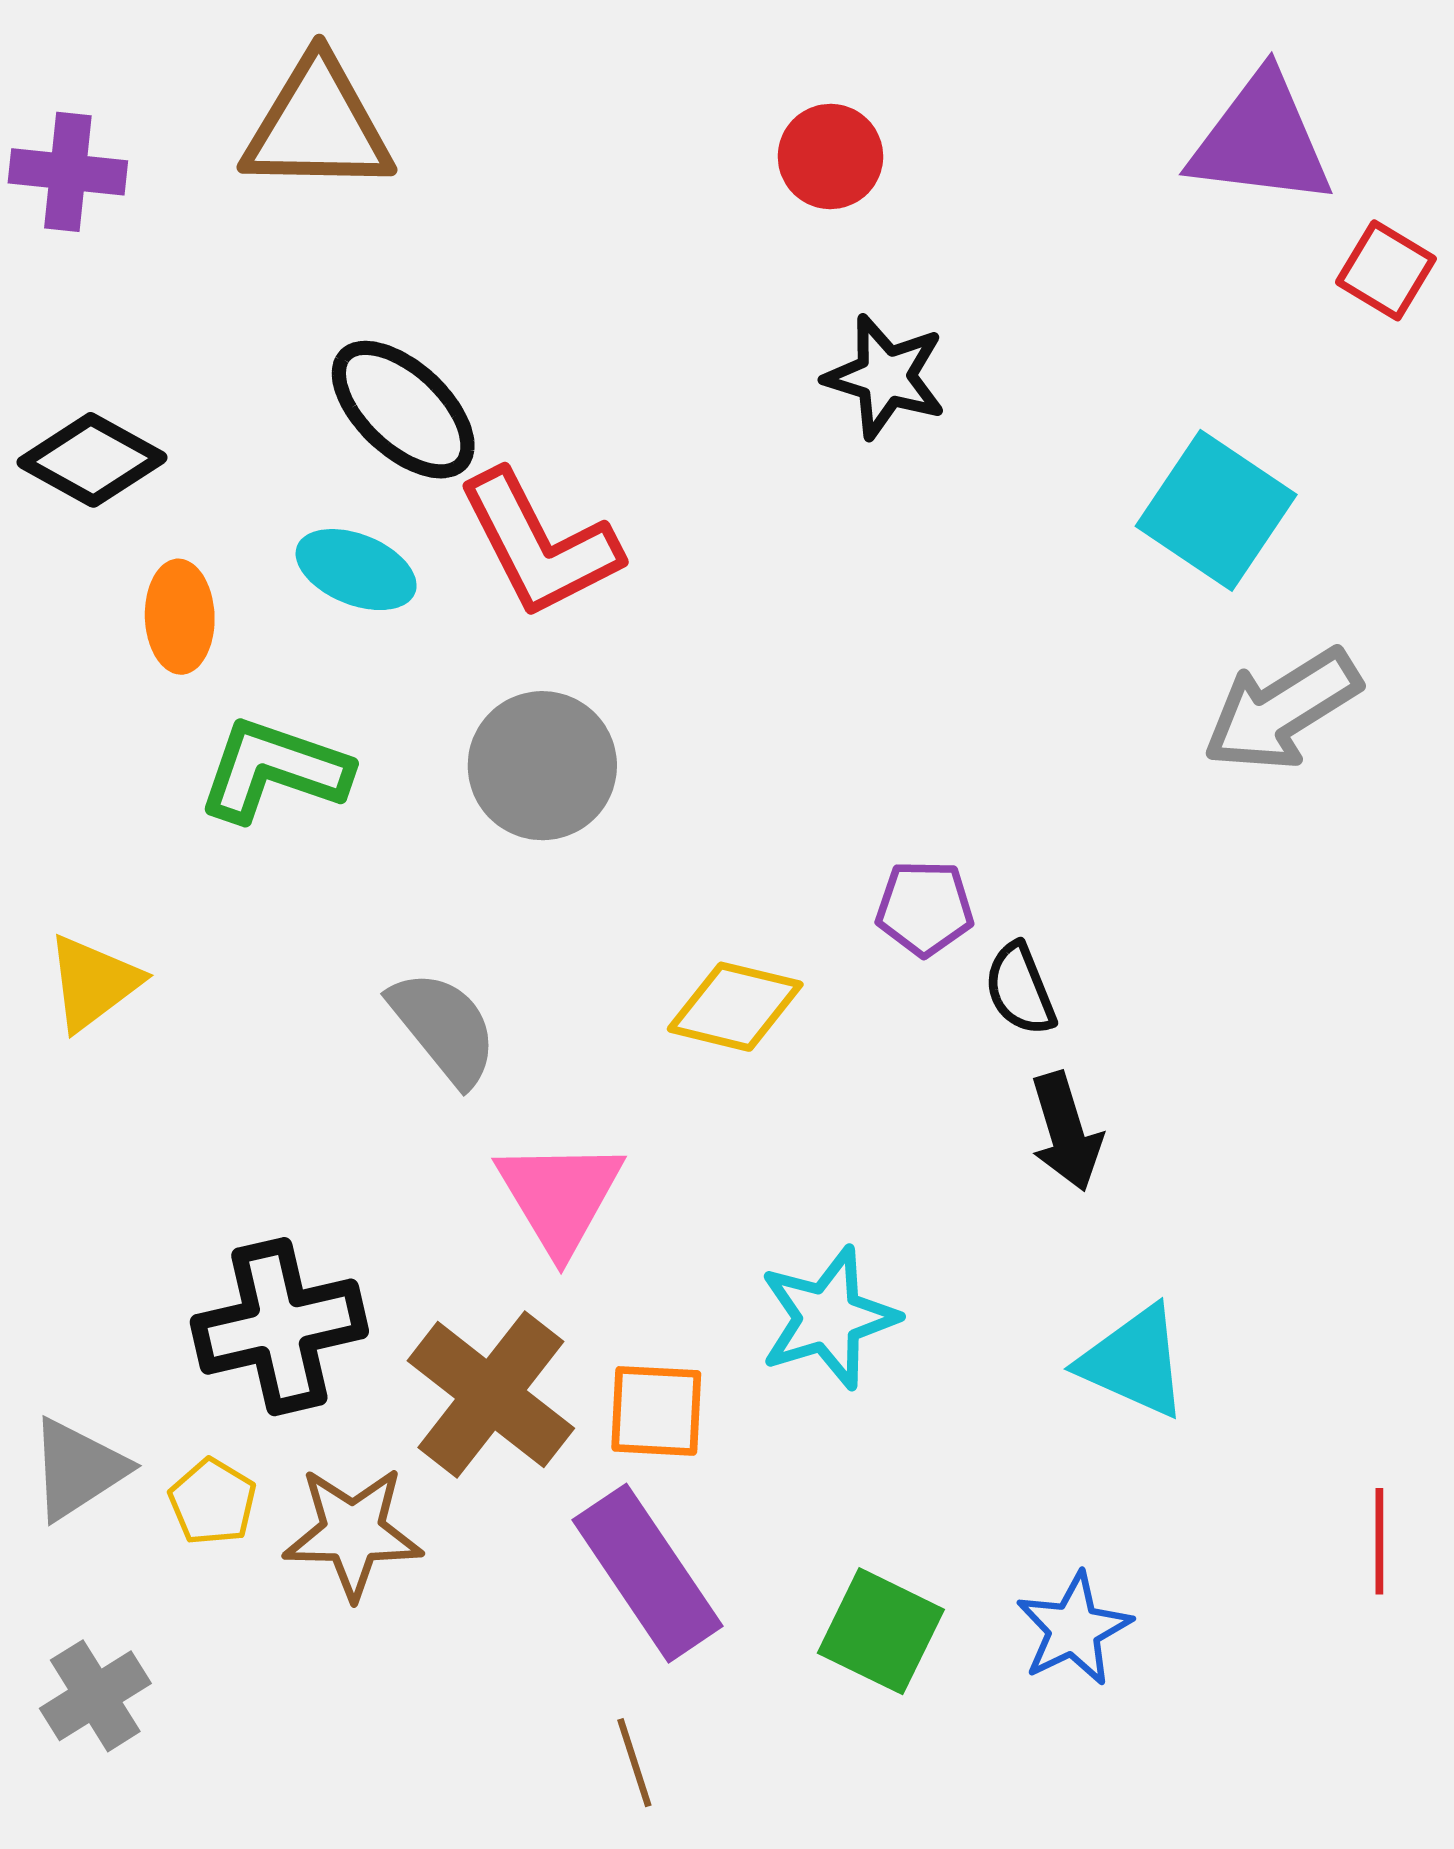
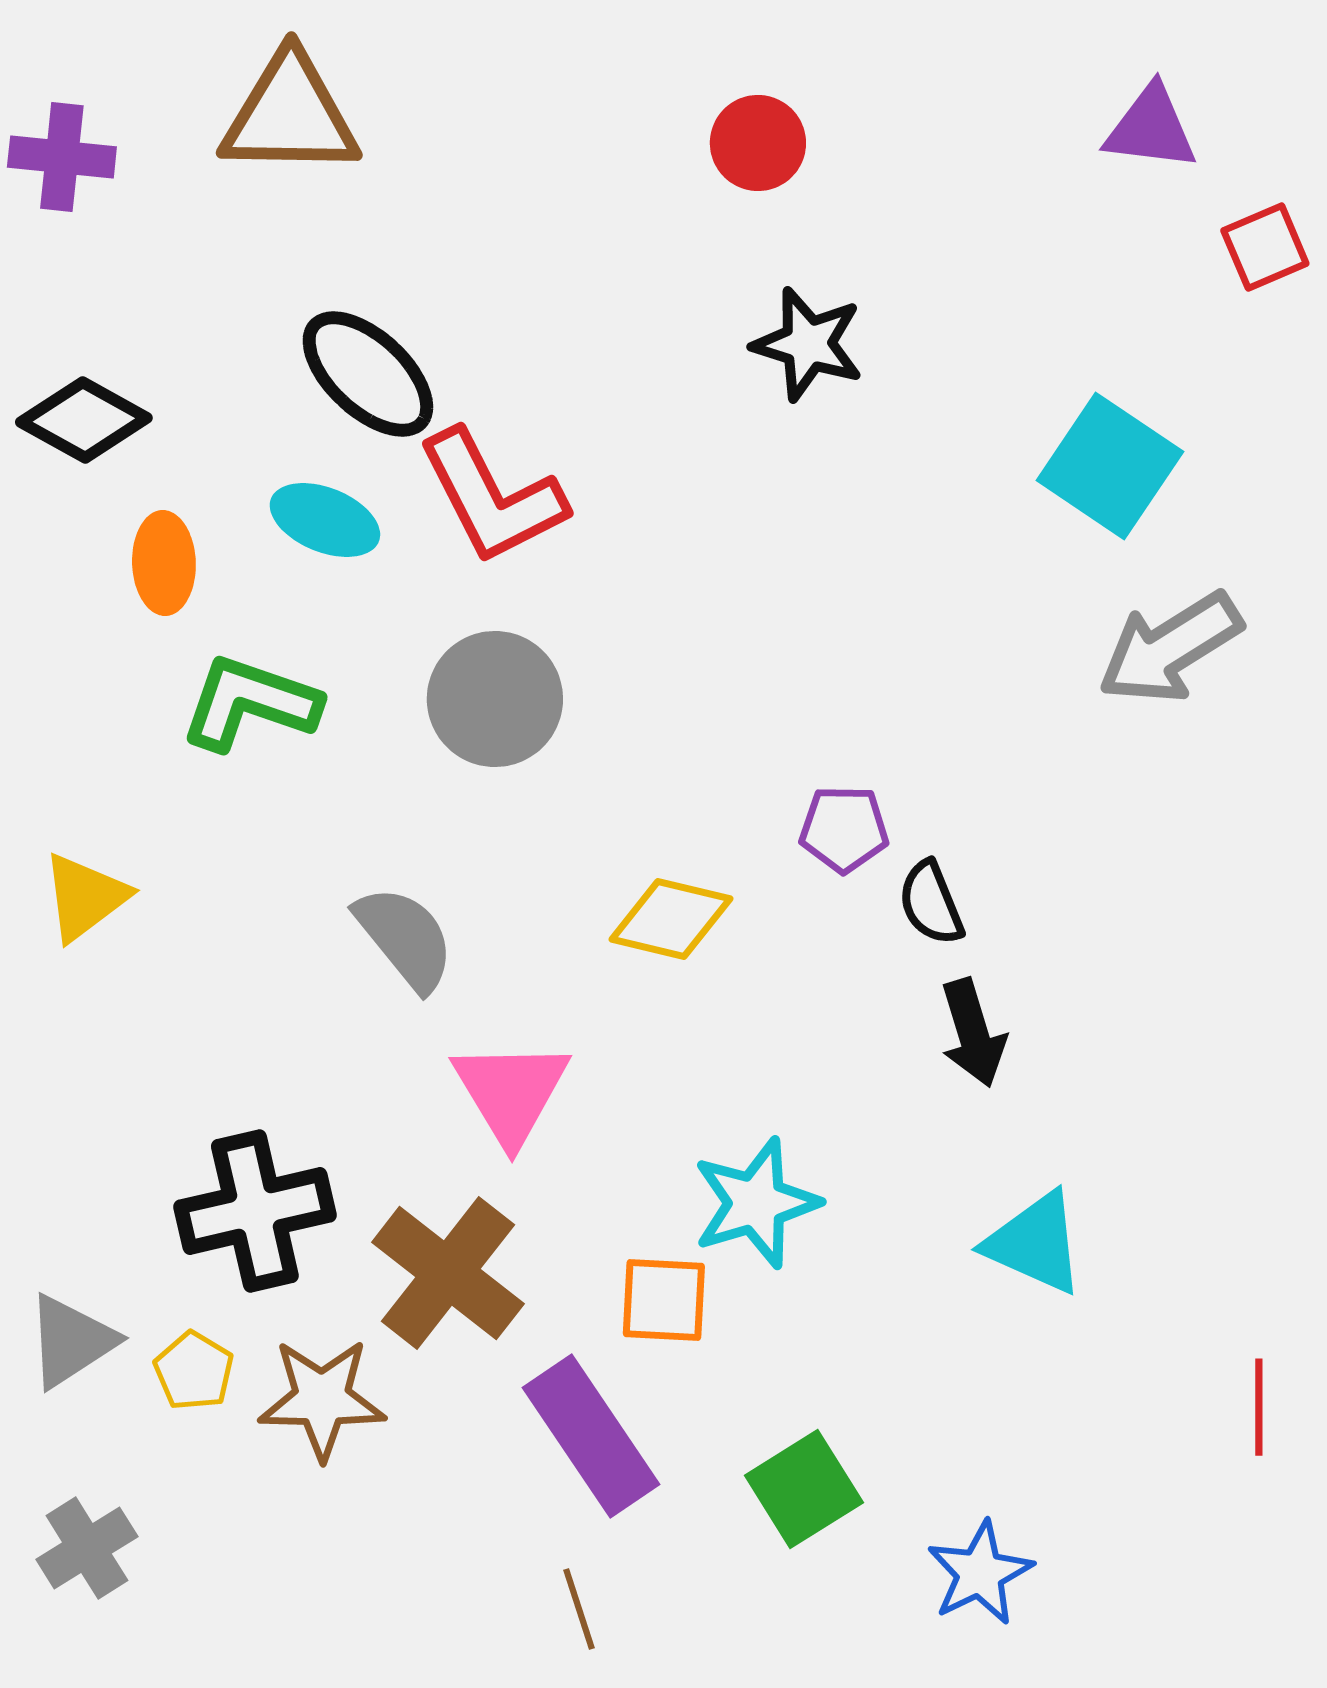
purple triangle: (1261, 140) -> (1151, 128), size x0.7
red square: (1386, 270) -> (1265, 247), turned 36
orange square: (656, 1411) -> (664, 1300), moved
blue star: (1074, 1629) -> (980, 1573), moved
green square: (881, 1631) -> (804, 1489), turned 32

